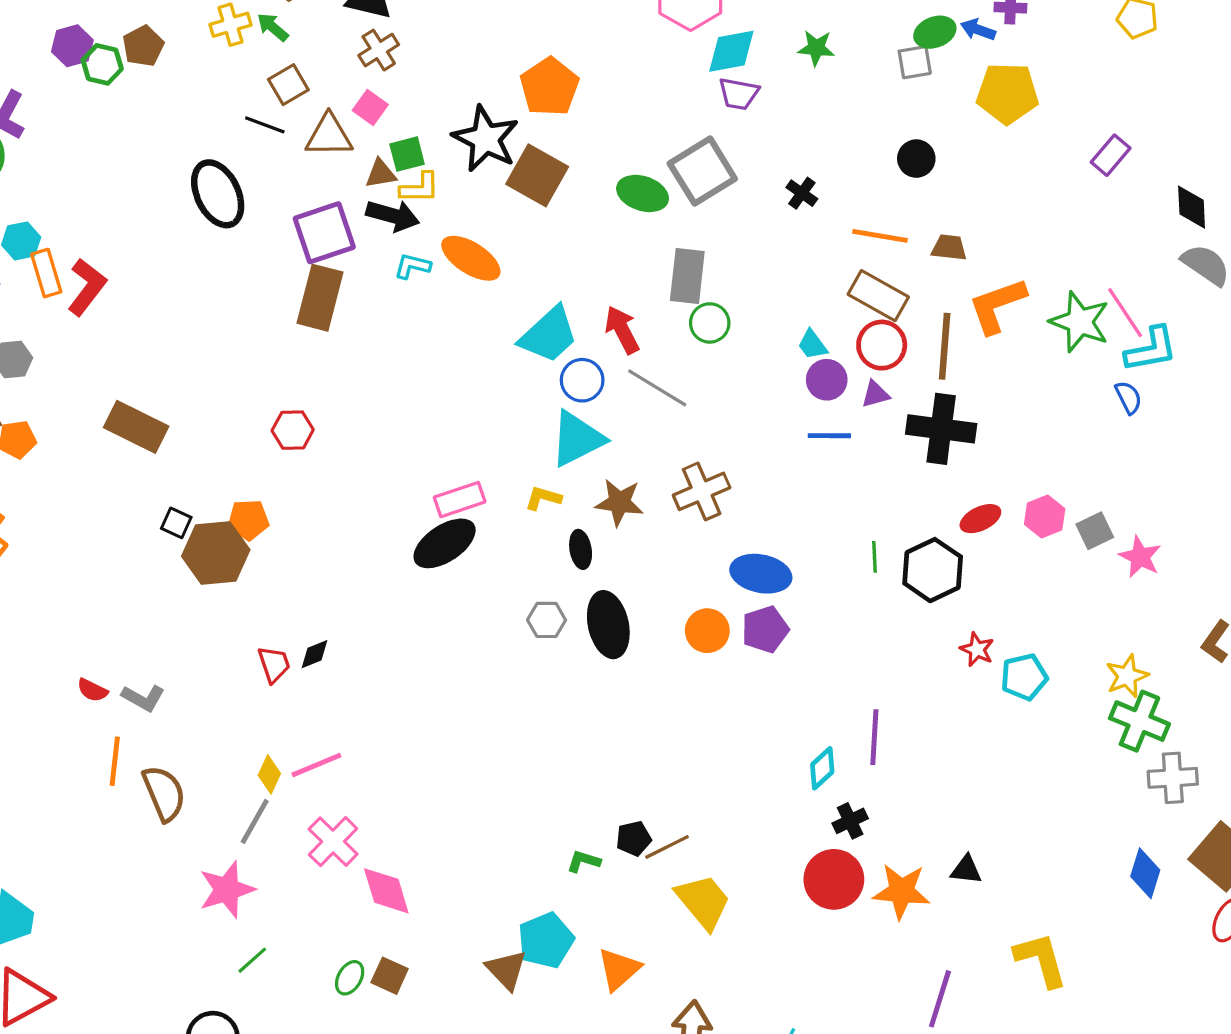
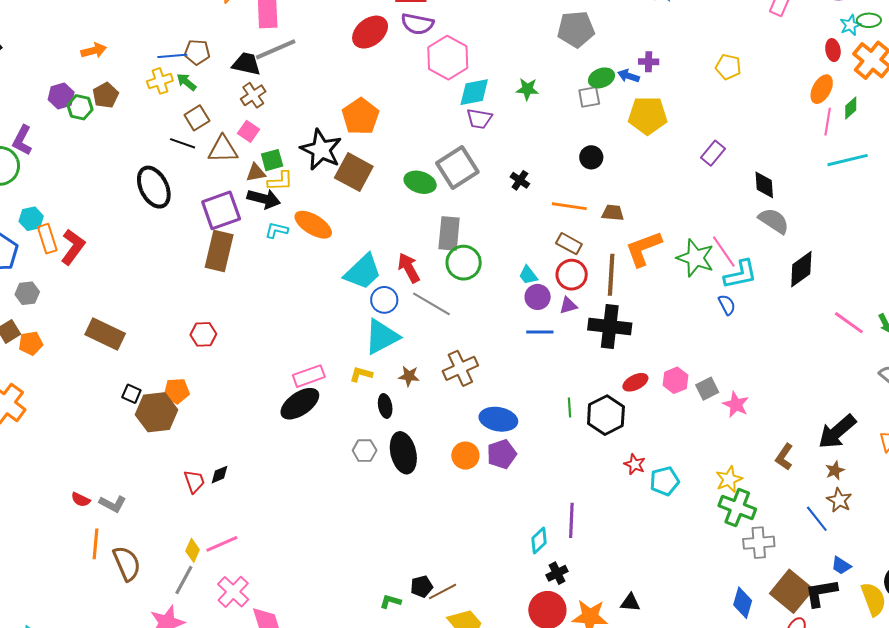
brown rectangle: (878, 296) -> (569, 244), size x0.7
green circle: (710, 323) -> (464, 263), size x1.4
brown star: (619, 502) -> (409, 376), size x0.7

